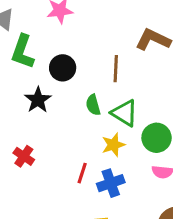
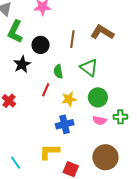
brown line: (116, 69) -> (72, 39), moved
green triangle: (125, 113) -> (89, 68), moved
red line: (82, 173) -> (46, 90), moved

